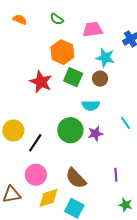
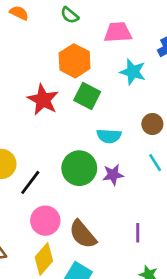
brown circle: (100, 79) -> (152, 124), moved
pink circle: (36, 175) -> (45, 221), moved
yellow diamond: (49, 198) -> (44, 259), turned -35

